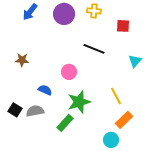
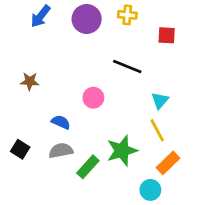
cyan triangle: (135, 61) -> (160, 100), moved
green star: (79, 102) -> (122, 151), moved
gray semicircle: (35, 111) -> (61, 151), moved

